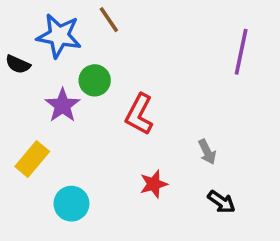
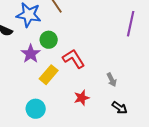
red L-shape: (139, 114) -> (74, 59), turned 120
yellow rectangle: (32, 159) -> (49, 75), moved

